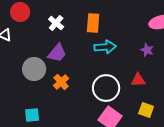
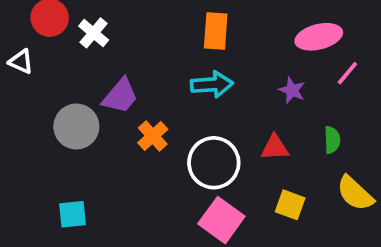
white cross: (56, 23) -> (94, 33), moved
orange rectangle: (93, 23) -> (216, 31), moved
orange cross: (61, 82) -> (153, 136), moved

